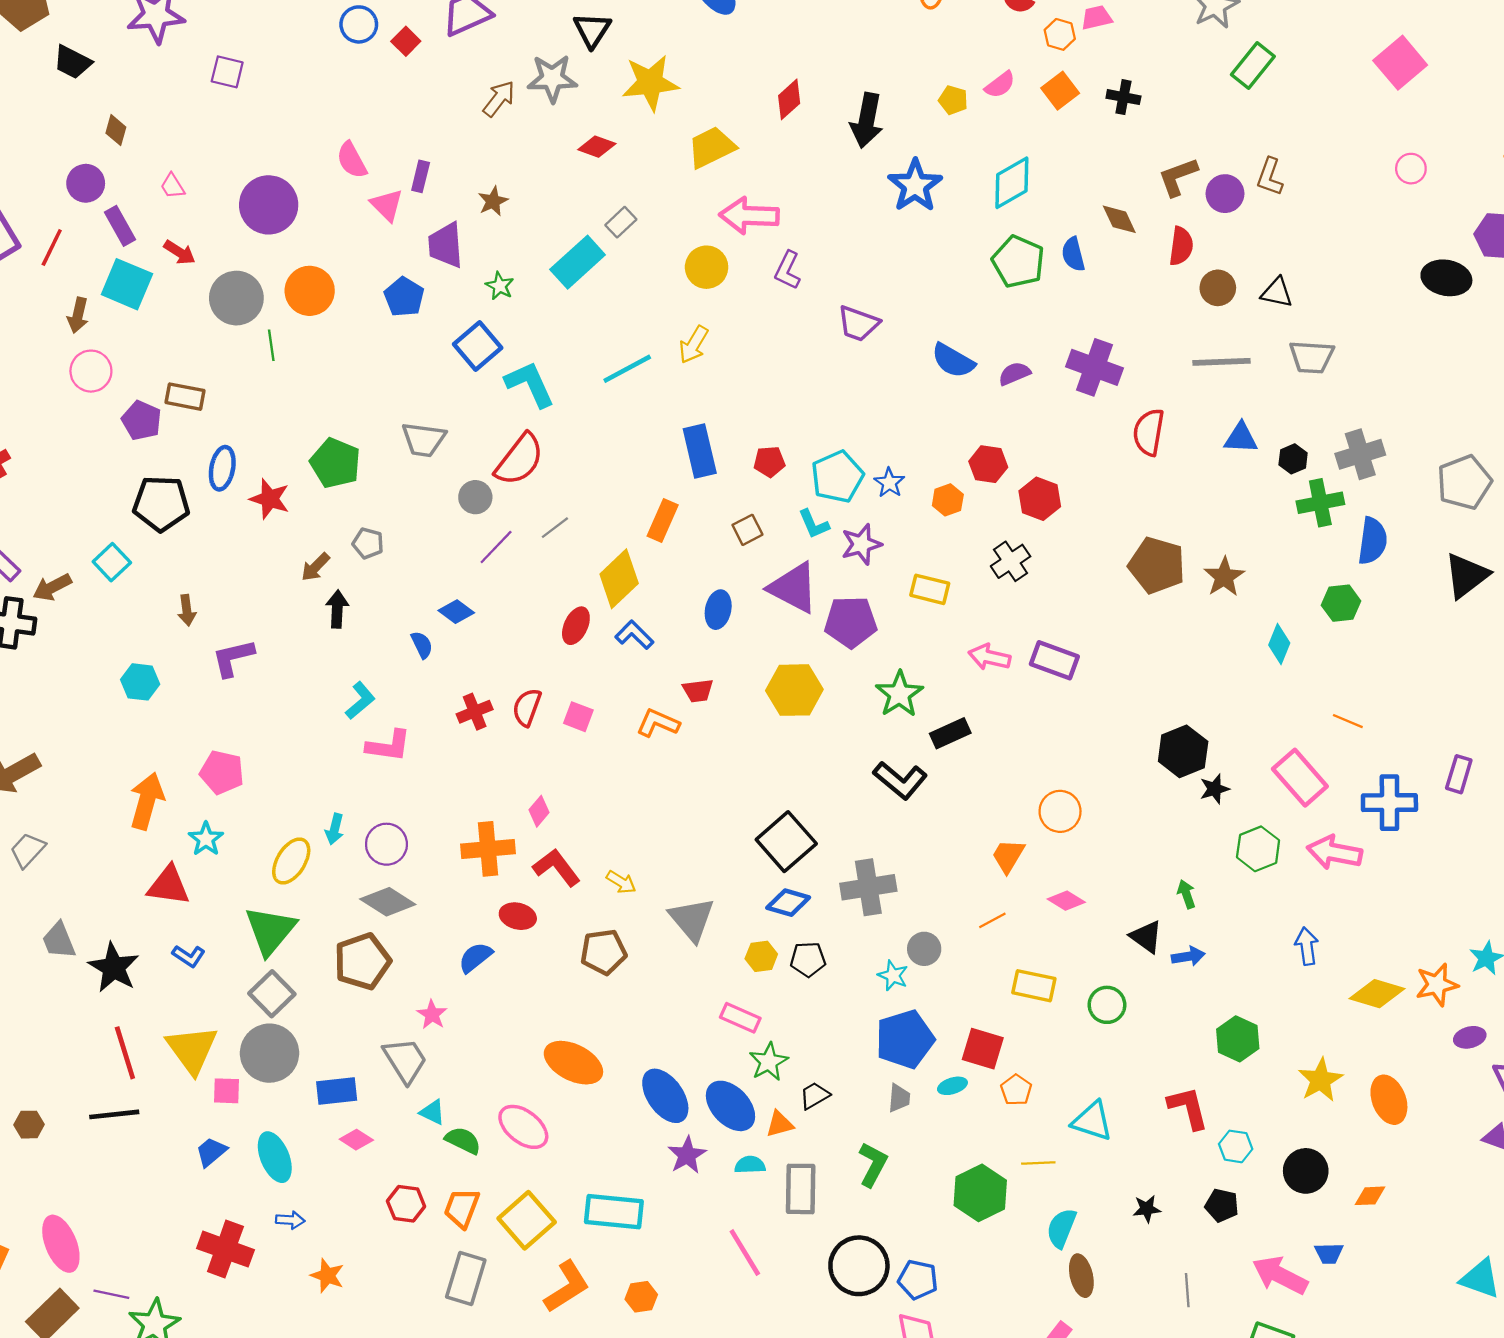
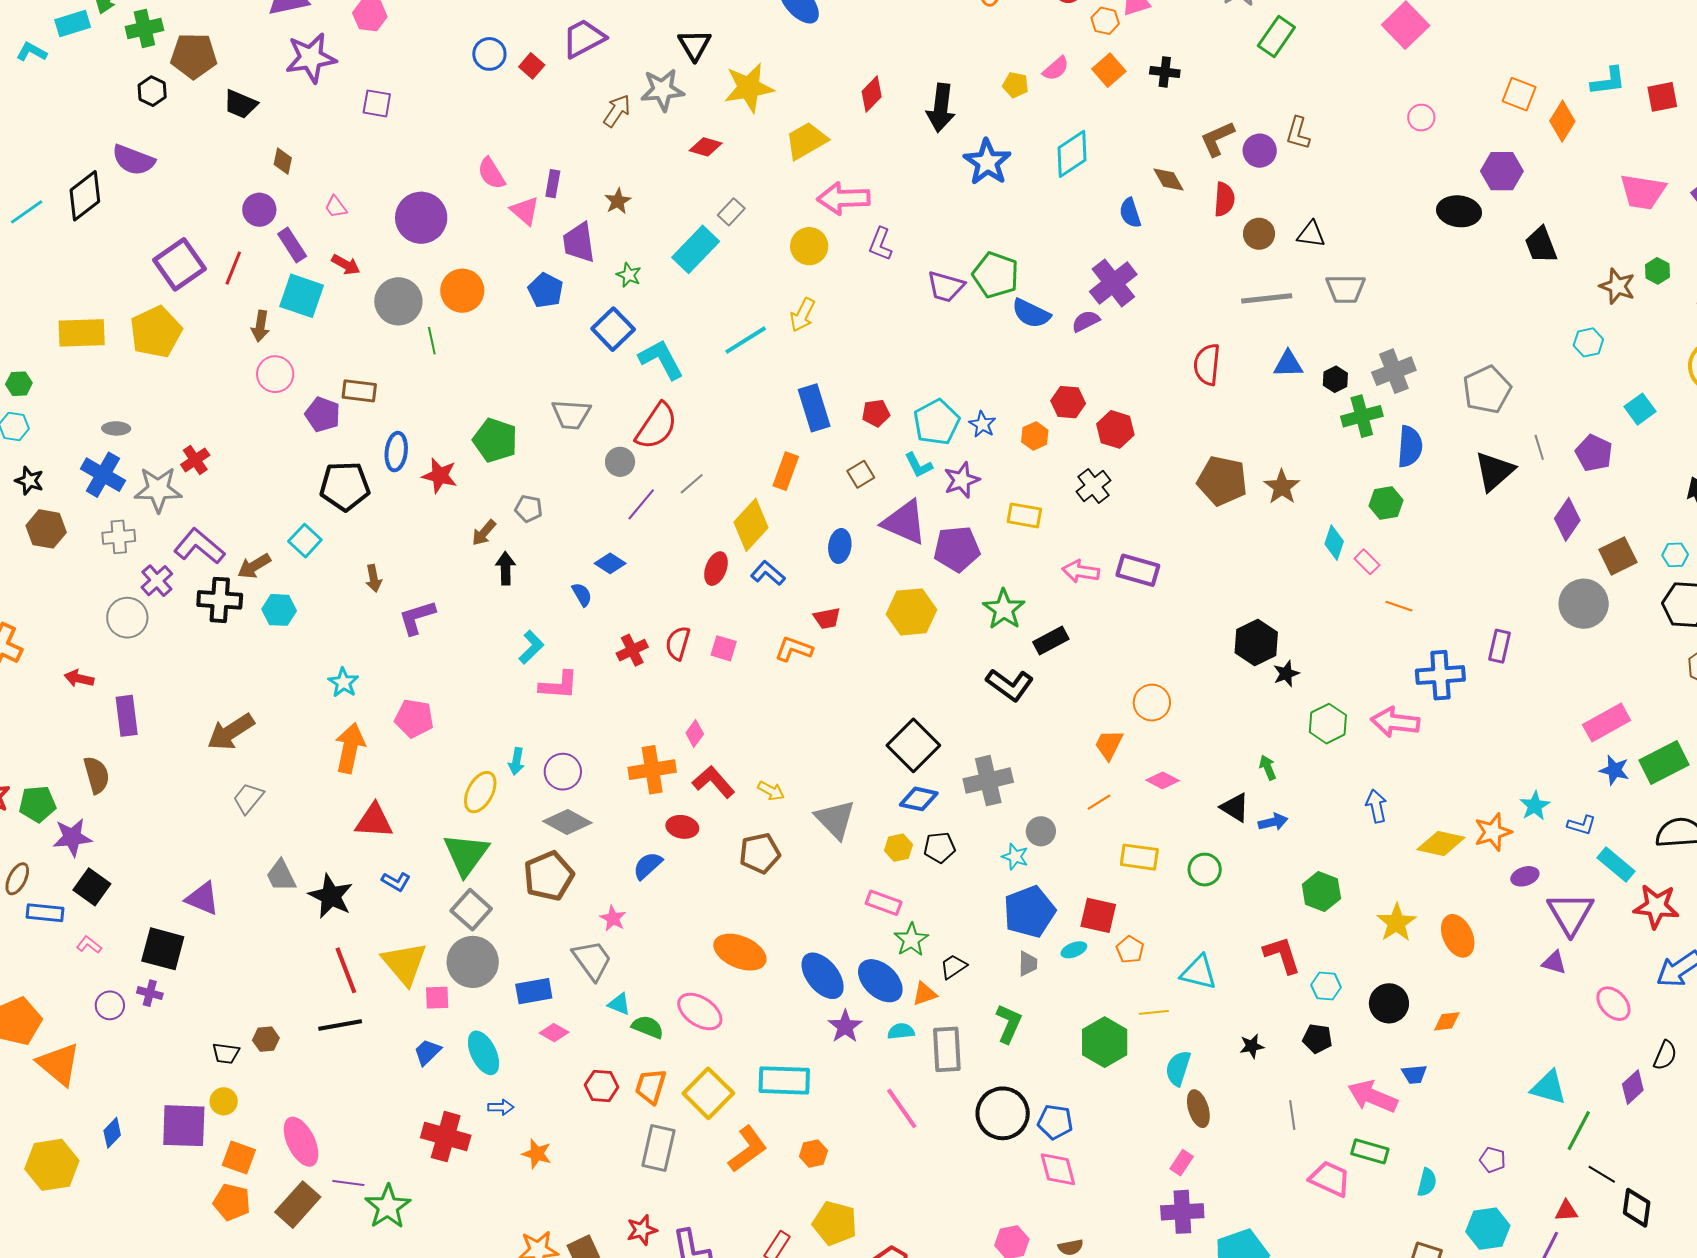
green pentagon: (1018, 262) -> (996, 275), moved
purple cross: (1094, 367) -> (1113, 283), moved, turned 36
cyan hexagon: (140, 682) -> (279, 610), moved
pink rectangle: (1300, 778) -> (1367, 562), moved, size x0.5
cyan star: (206, 839) -> (343, 682), moved

